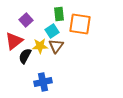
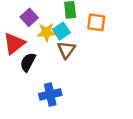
orange square: (80, 24) -> (96, 22), size x0.7
yellow star: (40, 46) -> (46, 32), moved

